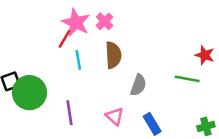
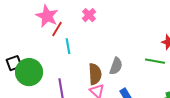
pink star: (76, 23) -> (47, 16), moved
brown semicircle: (113, 55) -> (95, 74), moved

